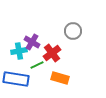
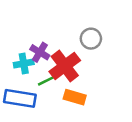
red cross: (52, 53) -> (65, 66), size x1.4

